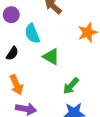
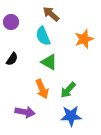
cyan semicircle: (32, 34) -> (43, 36), moved
orange arrow: (16, 85) -> (42, 89), moved

